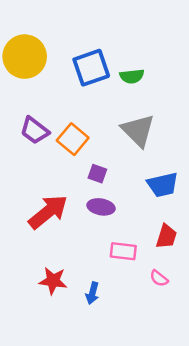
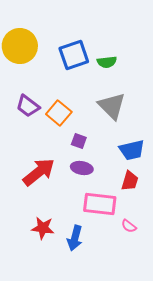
red trapezoid: (166, 236) -> (130, 181), moved
pink rectangle: (123, 251) -> (100, 204), size x1.5
blue arrow: (92, 293) -> (75, 238), size x1.4

